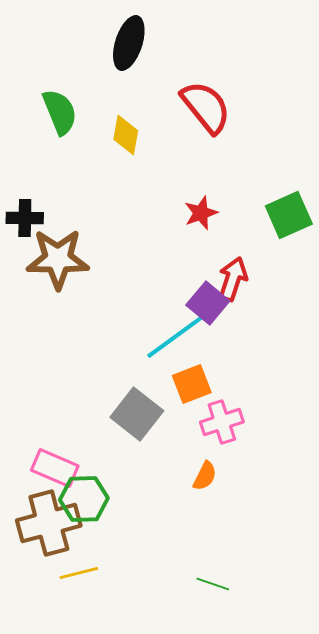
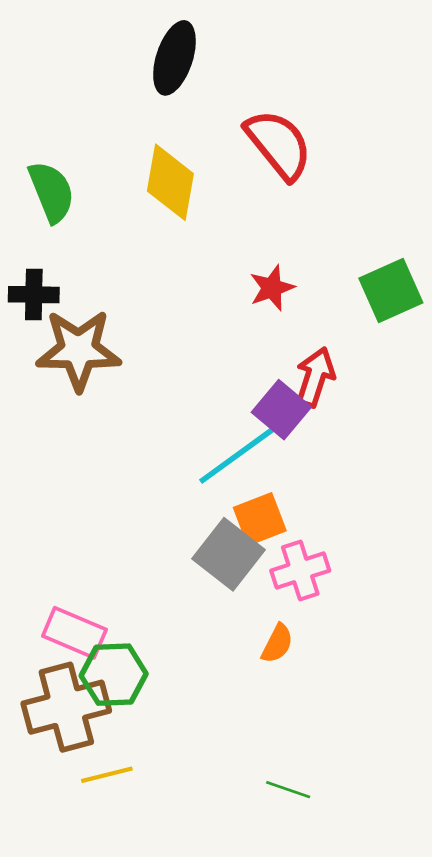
green semicircle: (60, 112) -> (51, 192), moved
yellow diamond: (126, 135) -> (170, 182), size x1.4
gray square: (137, 414) -> (229, 554), moved

